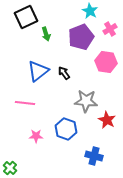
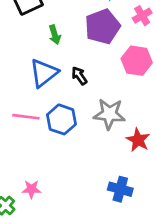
green arrow: (46, 34) -> (55, 35), moved
blue hexagon: (66, 129) -> (62, 119), moved
pink star: (36, 136) -> (31, 189), moved

